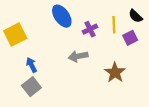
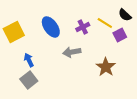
blue ellipse: (62, 16) -> (51, 27), moved
yellow line: (114, 25) -> (105, 23), turned -56

